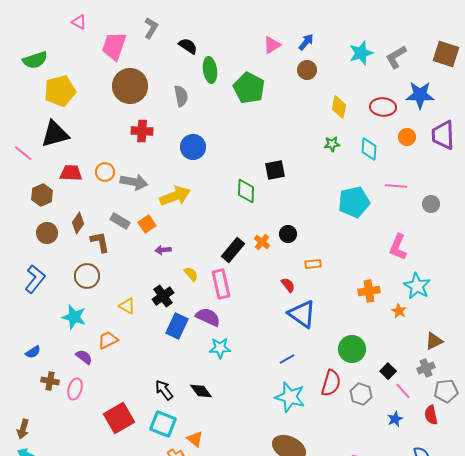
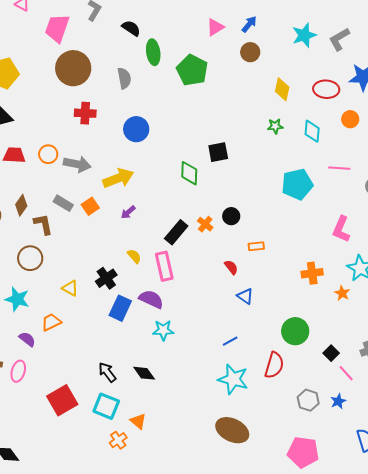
purple arrow: (163, 250) -> (128, 212), moved, turned -35
blue triangle: (302, 314) -> (245, 296), size x0.6
gray hexagon: (361, 394) -> (308, 400), moved

